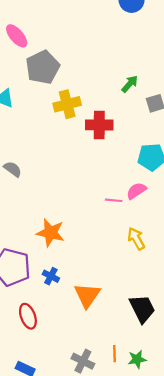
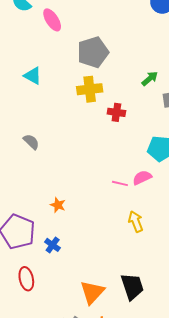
gray pentagon: (43, 67) -> (93, 52), moved
red cross: (99, 125) -> (116, 112), size x0.7
orange star: (51, 233) -> (58, 205), size x0.6
orange triangle: (87, 295) -> (92, 292), moved

